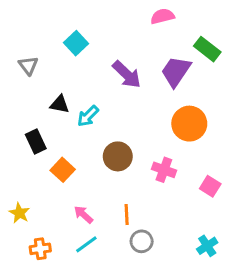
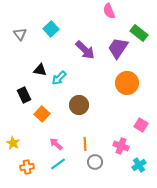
pink semicircle: (162, 16) -> (109, 11), turned -98
gray triangle: (28, 65) -> (20, 34), moved
pink cross: (164, 170) -> (121, 146), moved

